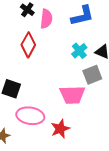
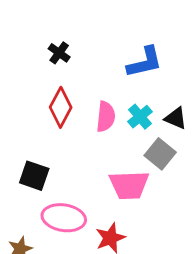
pink semicircle: (46, 19) -> (106, 117), moved
gray square: (92, 75) -> (160, 154), turned -30

